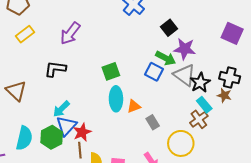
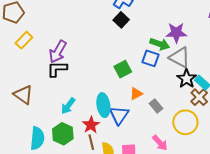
black square: (169, 28) -> (121, 20), moved
purple arrow: (70, 33) -> (58, 52), moved
green square: (111, 71) -> (123, 69), moved
black star: (200, 83) -> (187, 79), moved
cyan ellipse: (116, 99) -> (103, 105), moved
blue triangle: (66, 126) -> (119, 115), moved

